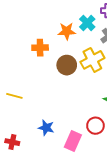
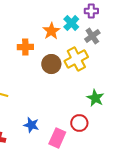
orange star: (67, 31) -> (51, 31), turned -30

